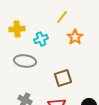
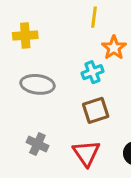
yellow line: (62, 17) -> (94, 17), turned -32
cyan cross: (41, 39) -> (92, 72), moved

